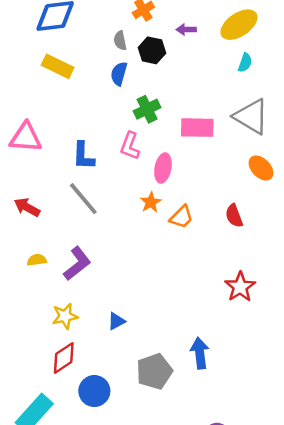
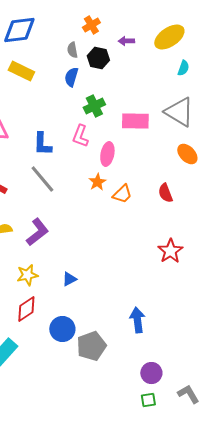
cyan semicircle: (245, 63) -> (183, 68), moved
blue arrow: (200, 353) -> (137, 320), moved
gray pentagon: (154, 371) -> (91, 346), moved
blue circle: (94, 391) -> (62, 329), moved

